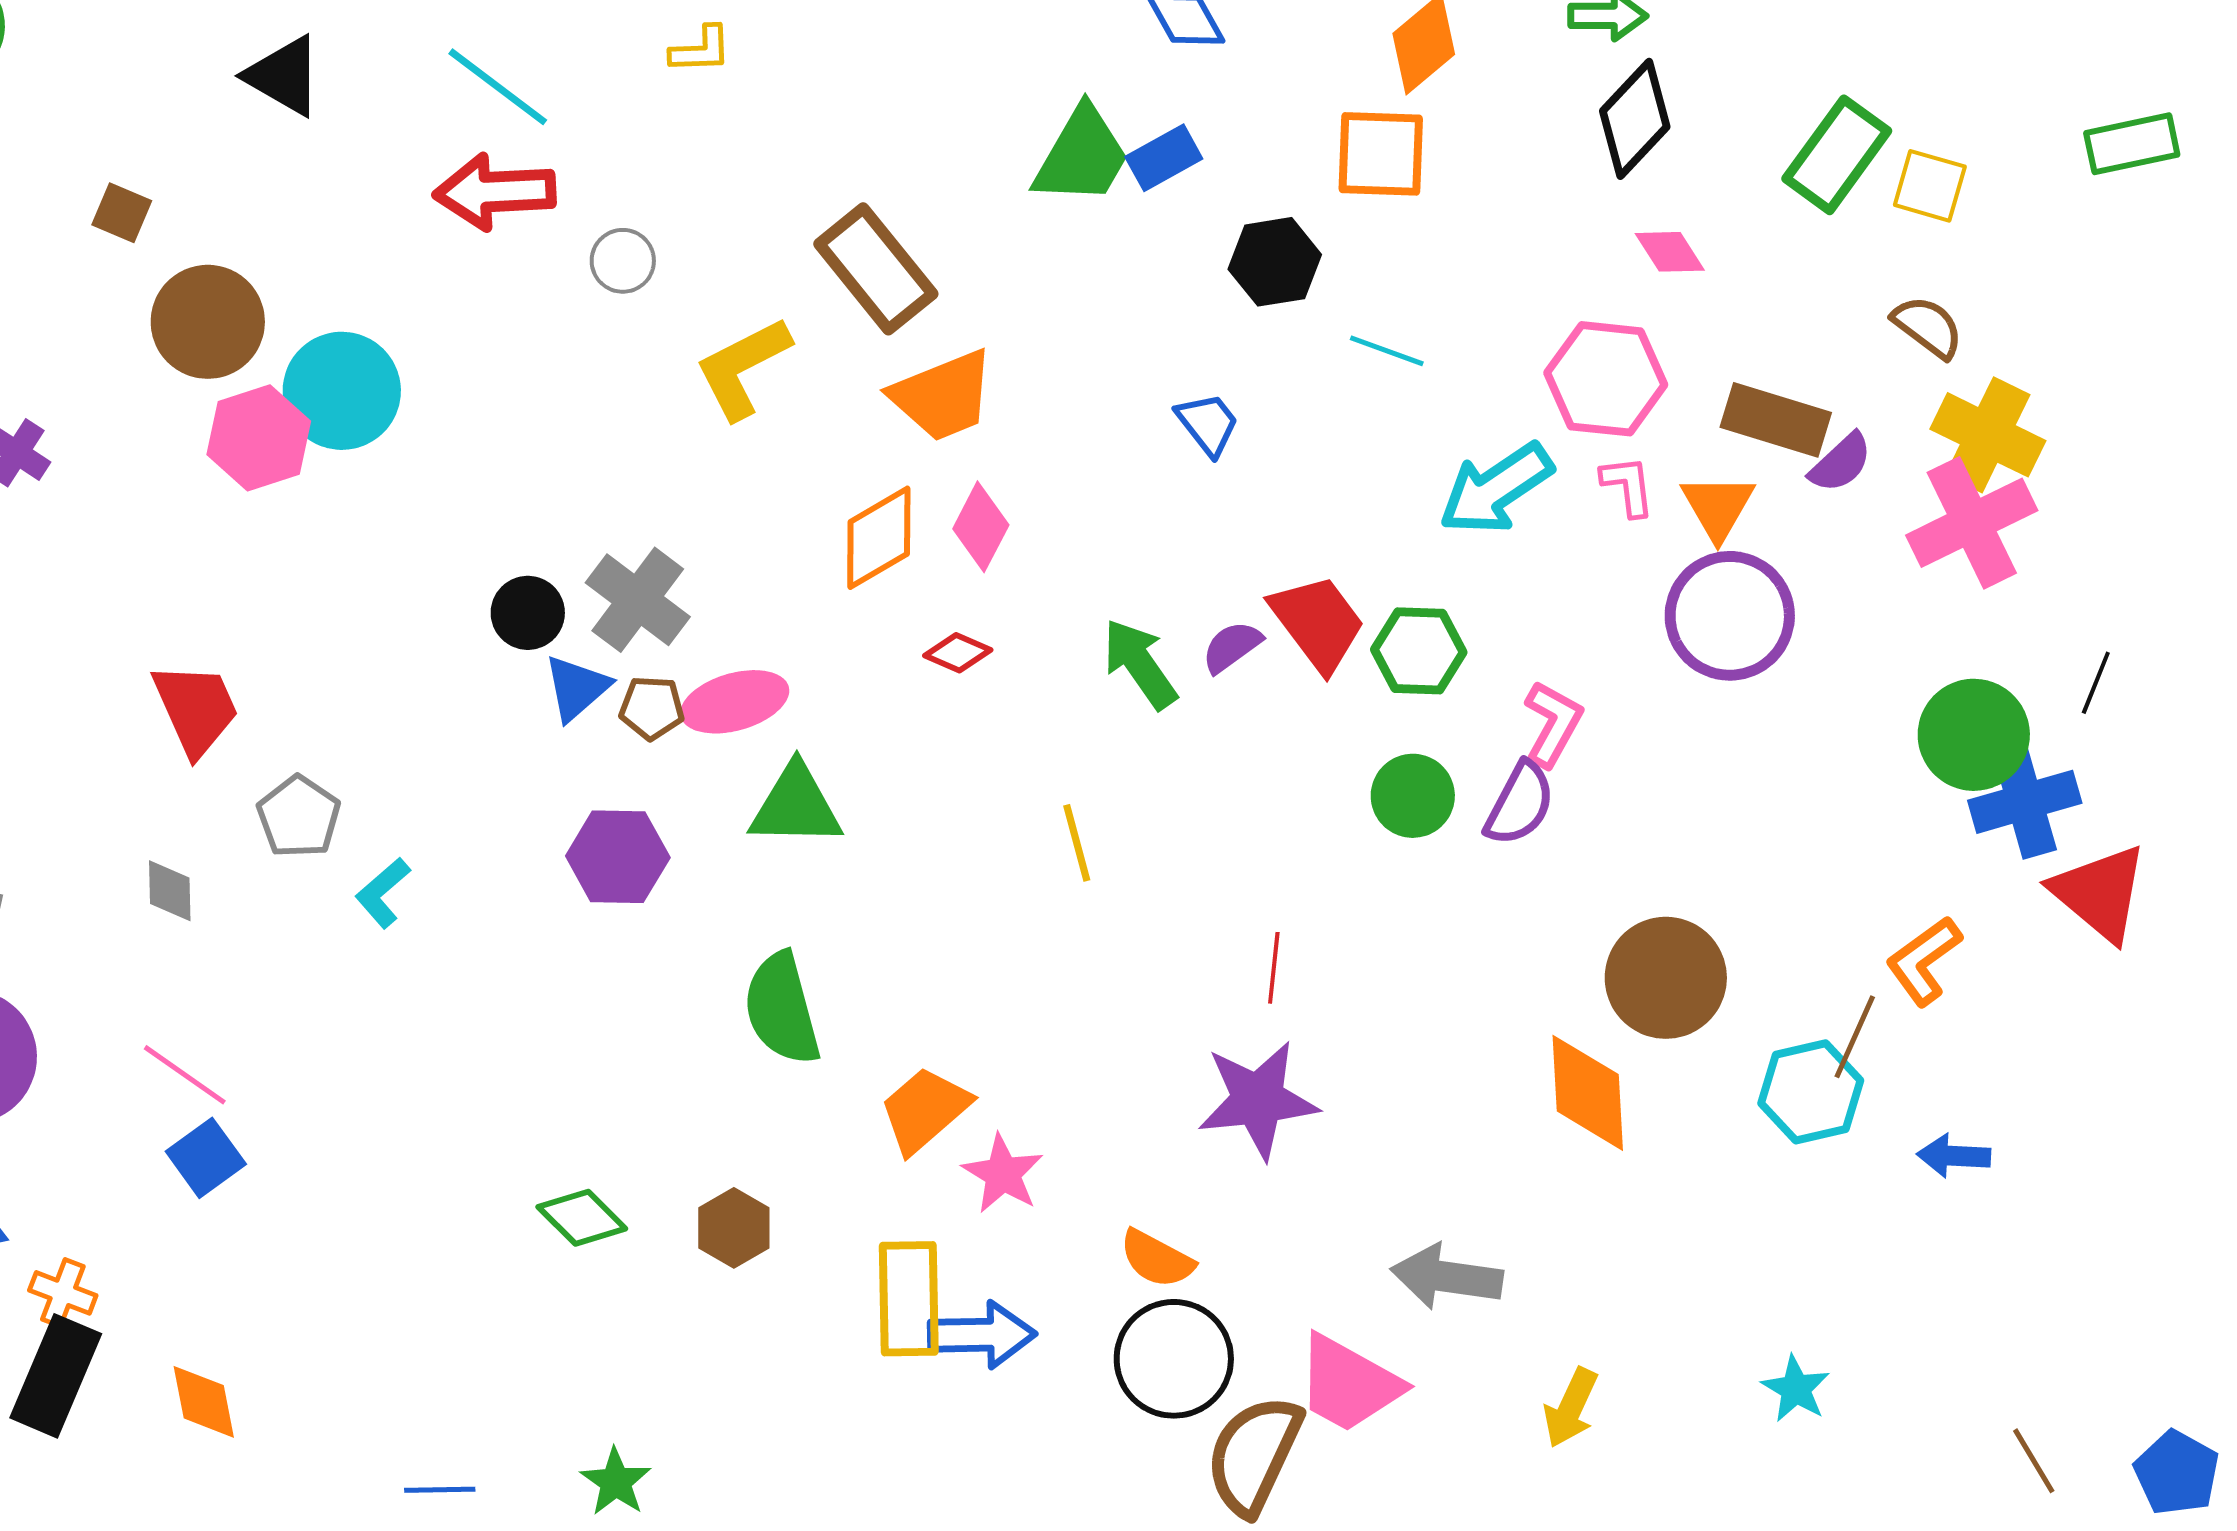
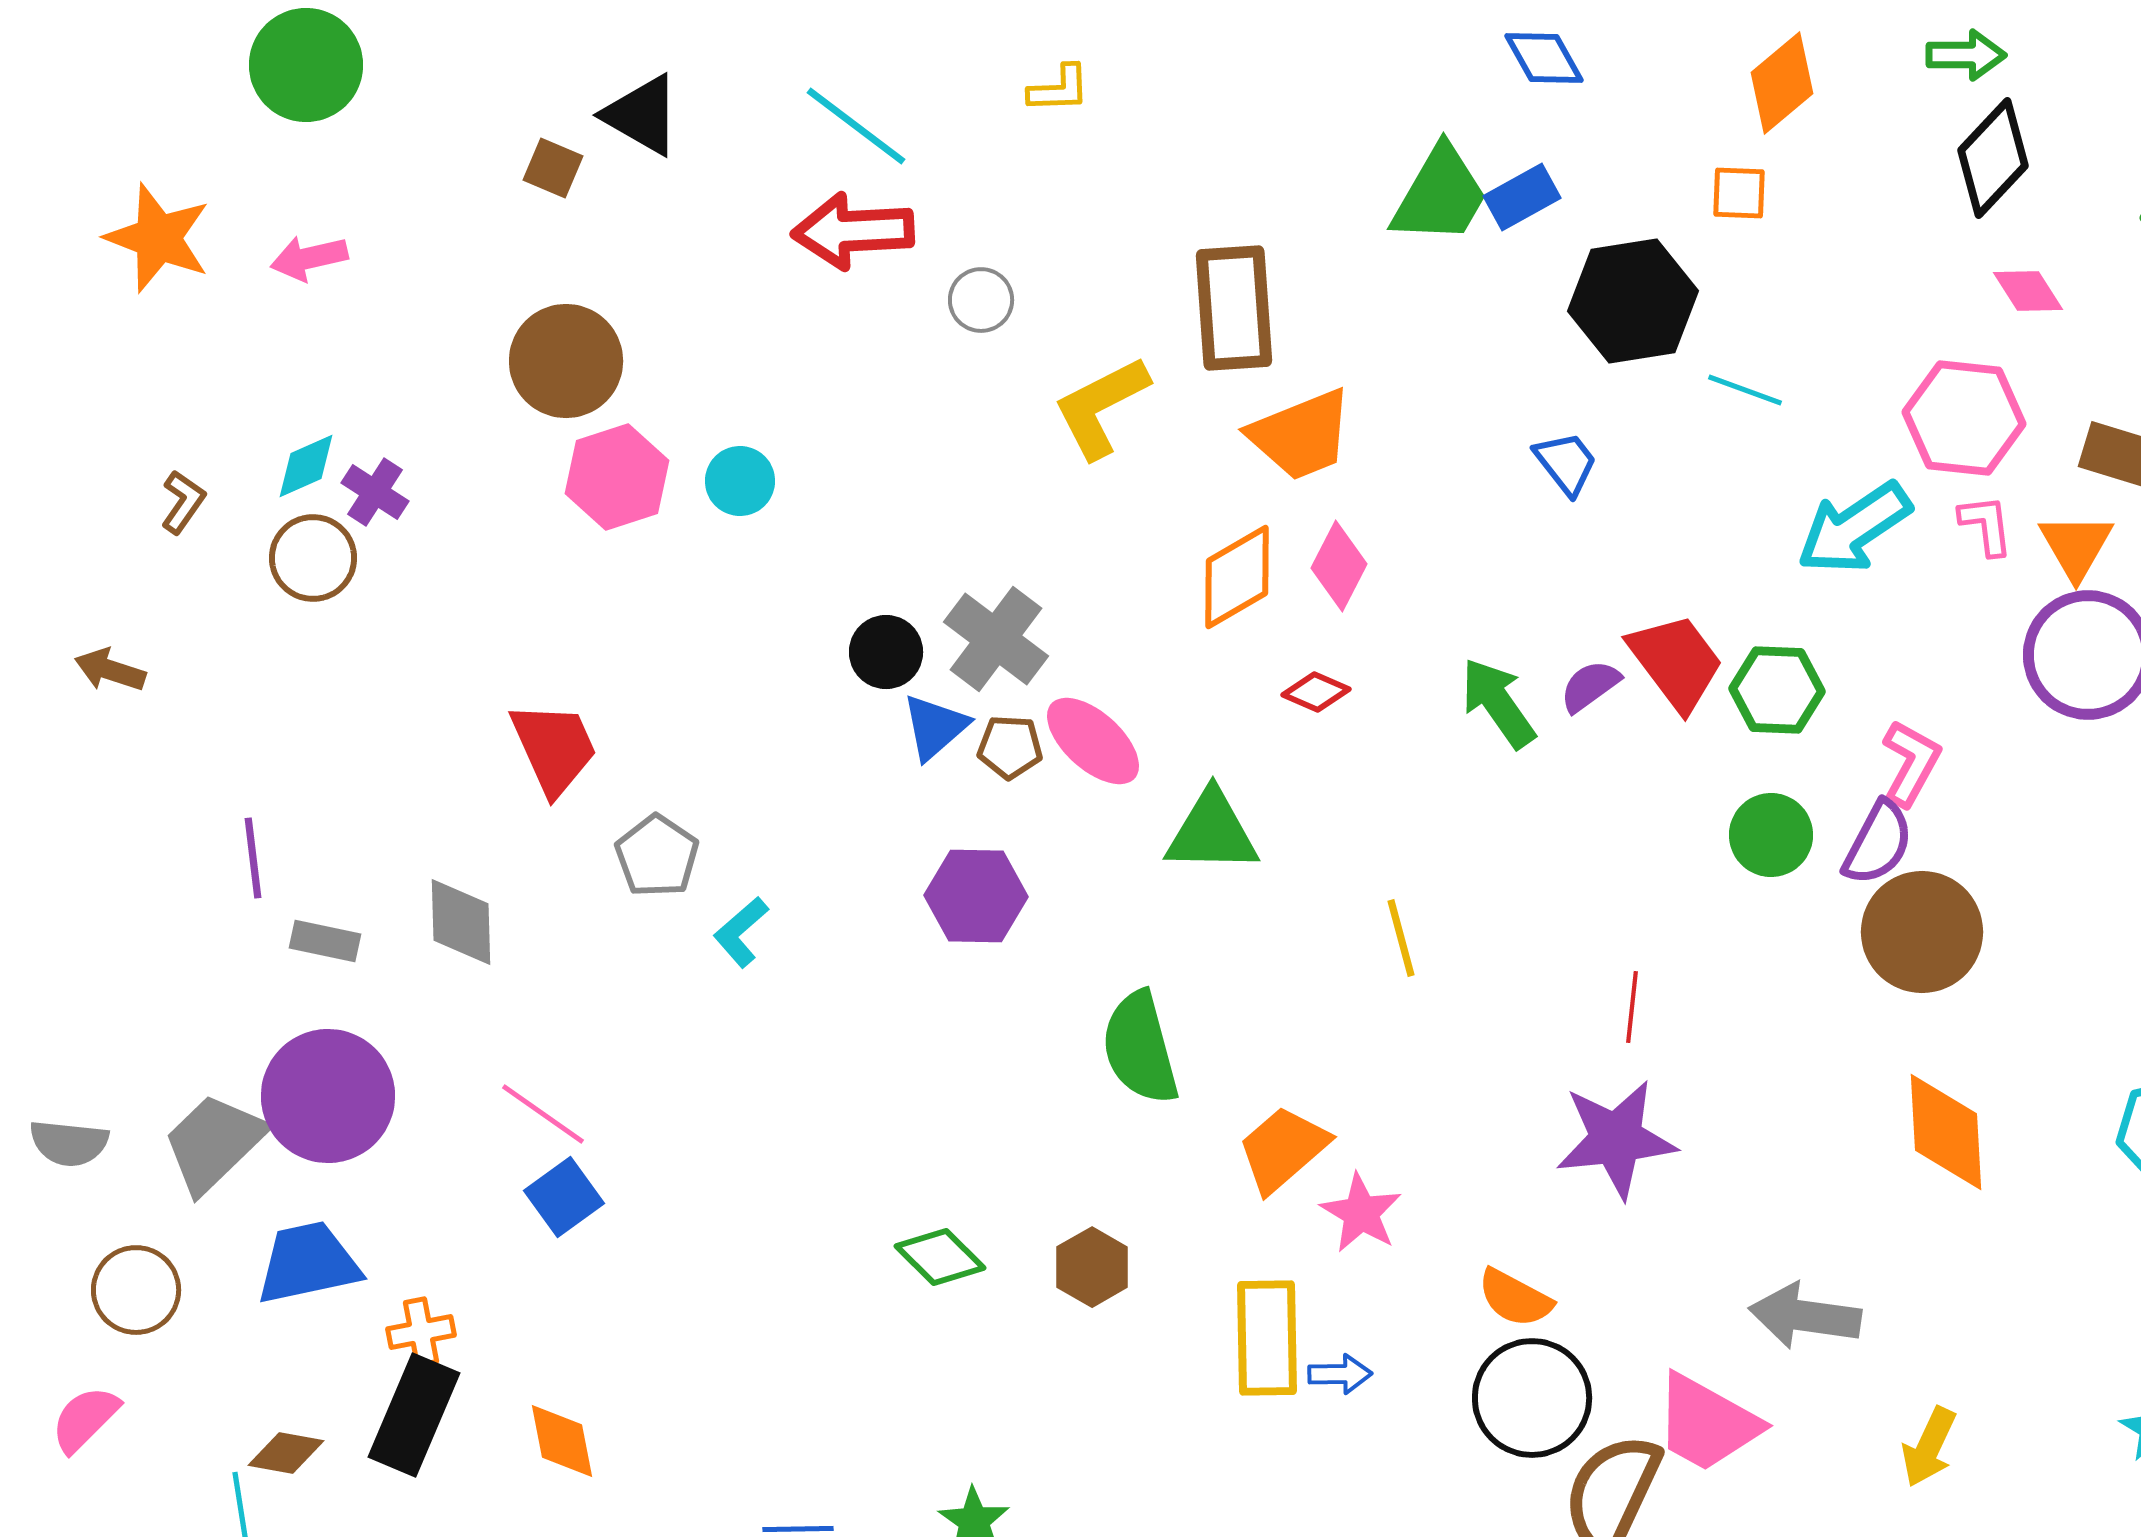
orange square: (1381, 154) -> (1739, 193), size x0.6
brown square: (122, 213) -> (553, 168), moved
black hexagon: (1275, 262) -> (1633, 301), size x1.4
brown rectangle: (876, 269) -> (1234, 308), turned 35
cyan circle: (342, 391) -> (740, 481), moved, size x0.6
pink ellipse: (735, 702) -> (1093, 741), turned 58
green triangle: (796, 806) -> (1212, 832), moved
yellow line: (1077, 843) -> (1401, 938), moved
gray diamond: (170, 891) -> (461, 922), moved, size x1.4
brown circle: (1666, 978) -> (1922, 932), moved
orange cross: (63, 1293) -> (421, 1332), turned -32
blue arrow: (982, 1335) -> (1340, 1374), size x0.6

